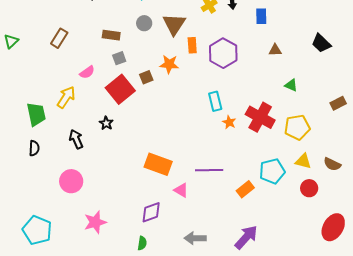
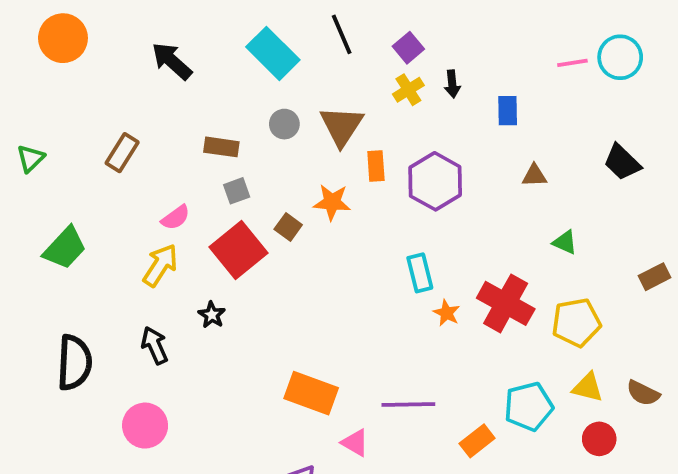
brown square: (146, 77) -> (288, 227), turned -32
yellow arrow: (66, 97) -> (160, 265), moved
green trapezoid: (36, 114) -> (65, 248), moved, turned 55
black semicircle: (34, 148) -> (74, 363), size x1.8

